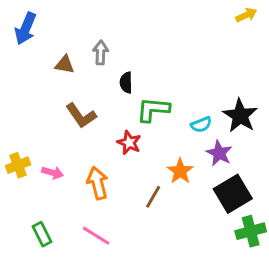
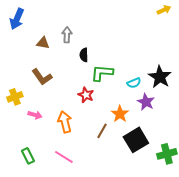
brown L-shape: (81, 116) -> (42, 77), moved
yellow cross: (18, 165) -> (15, 97), moved
black square: (233, 194) -> (136, 140), moved

